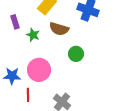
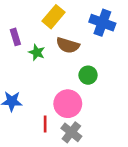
pink circle: (39, 70) -> (68, 104), moved
red line: (28, 95) -> (45, 124), moved

